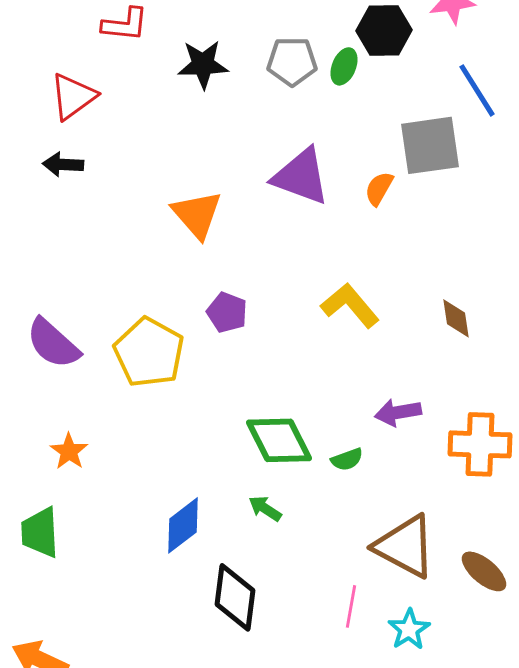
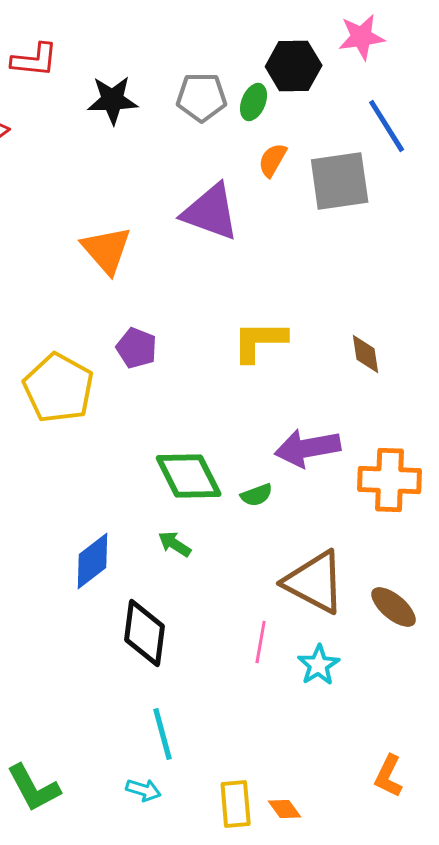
orange semicircle: (379, 188) -> (273, 160), moved
yellow L-shape: (350, 305) -> (260, 341), turned -50
purple arrow: (398, 412) -> (308, 448), size x1.4

